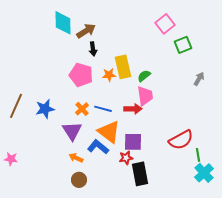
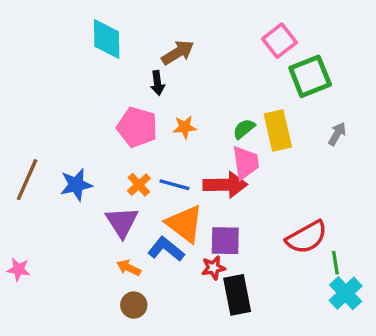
brown arrow: (86, 31) -> (178, 53), moved
green square: (183, 45) -> (310, 76), size x1.4
yellow rectangle: (123, 67) -> (278, 130), moved
red arrow: (133, 109) -> (225, 185), size x1.4

